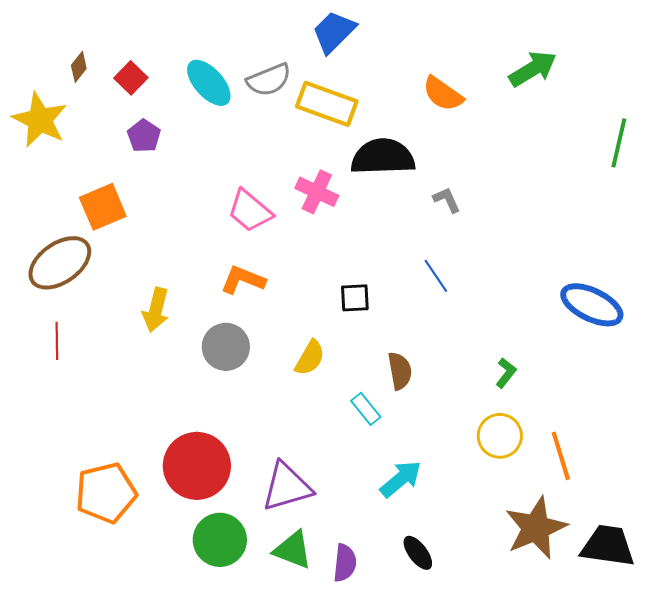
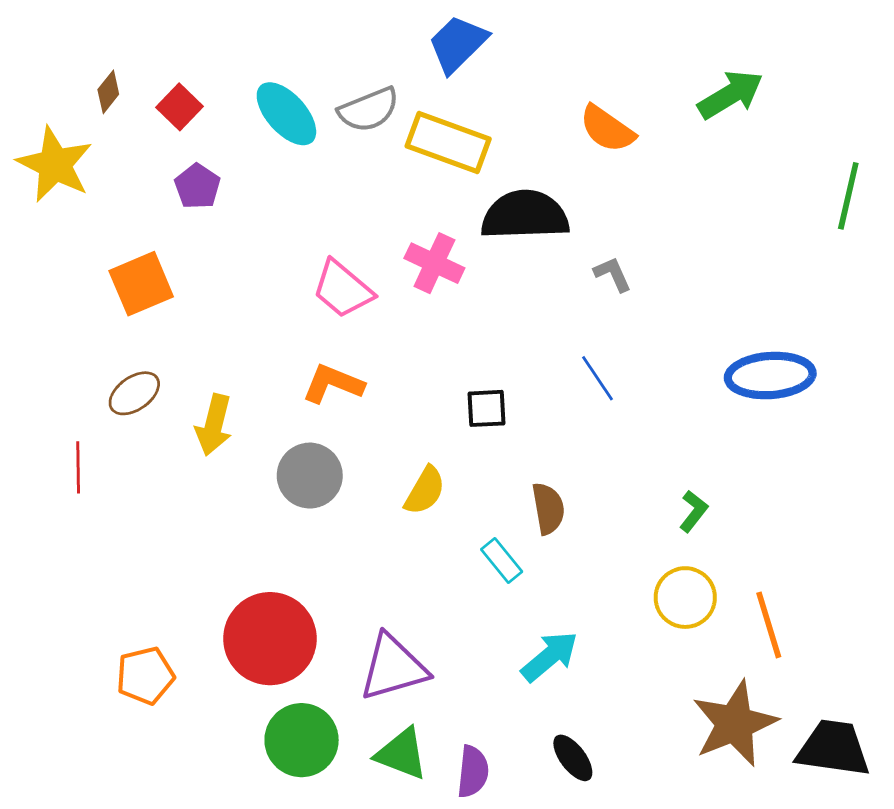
brown ellipse: (60, 263) -> (134, 393), moved, size x0.6
blue ellipse: (592, 305) -> (770, 376), moved, turned -30
orange pentagon: (106, 493) -> (145, 676), size x0.7

